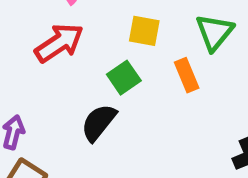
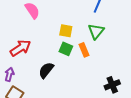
red arrow: (59, 43) -> (20, 48), moved
green square: (124, 78) -> (66, 49), moved, turned -32

